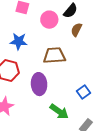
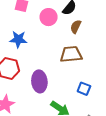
brown trapezoid: (54, 55) -> (71, 54), moved
blue square: (84, 92) -> (84, 89), turned -32

